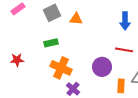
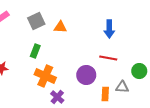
green rectangle: (51, 43) -> (35, 51), turned -56

